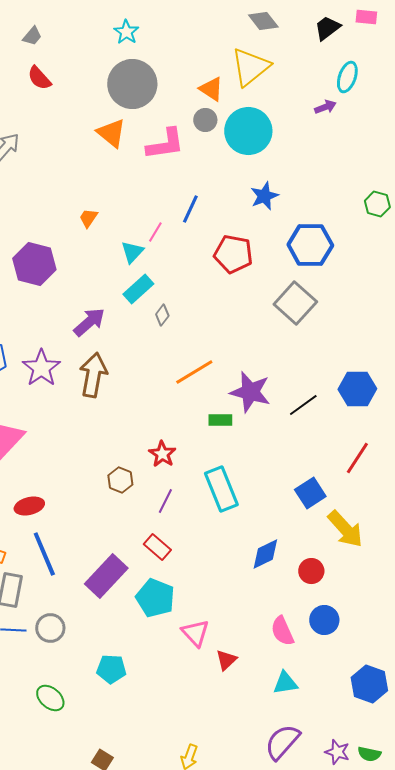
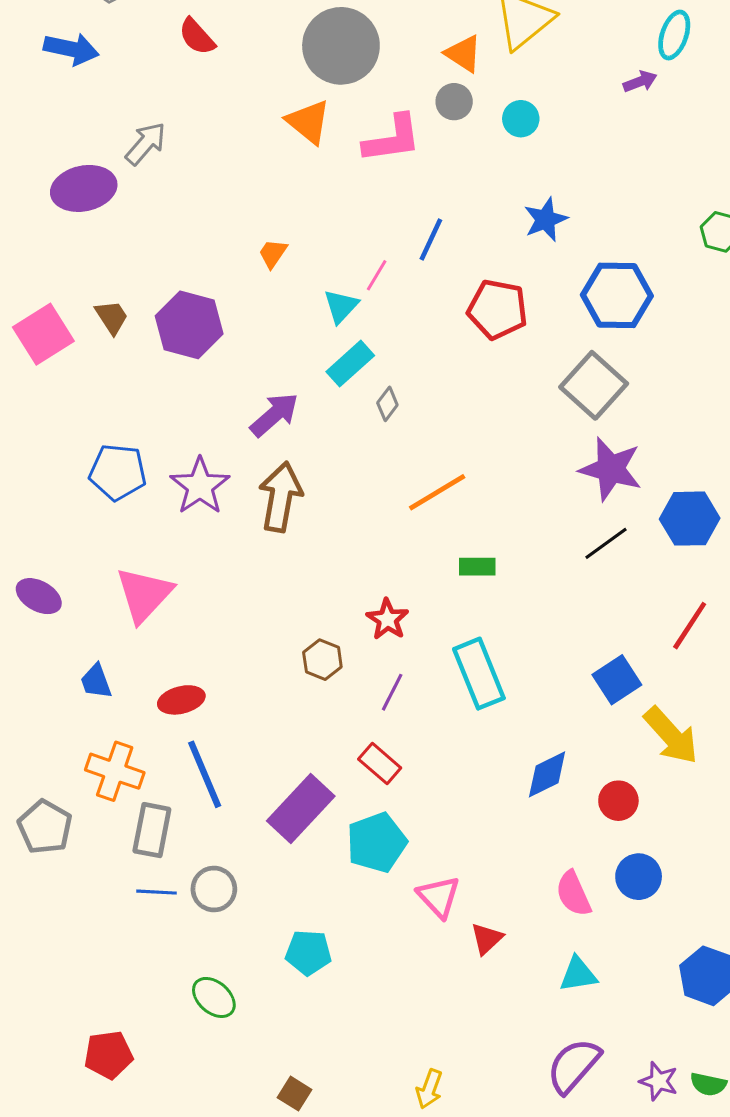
cyan circle: (248, 131) -> (521, 119), size x0.5
purple star: (250, 392) -> (611, 469), moved
cyan pentagon: (155, 598) -> (377, 843), turned 30

